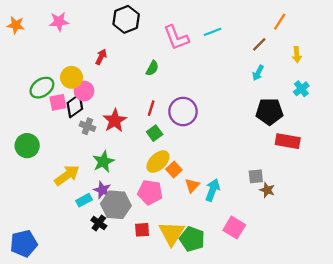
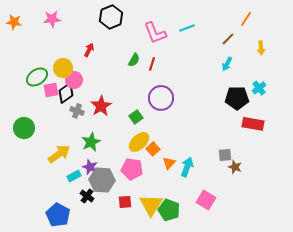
cyan cross: (301, 89) -> (259, 88), moved
red line: (151, 108) -> (152, 64), moved
blue pentagon: (24, 243) -> (58, 215), moved, turned -30

